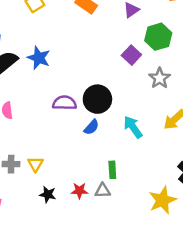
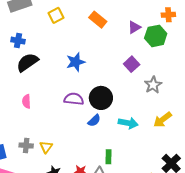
green hexagon: (158, 37) -> (156, 36), moved
blue star: (39, 58) -> (76, 62), moved, turned 30
cyan arrow: (133, 127) -> (128, 123), turned 132

